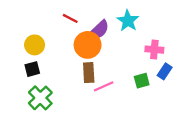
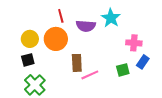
red line: (70, 18) -> (61, 16), turned 48
purple semicircle: (99, 30) -> (86, 26), turned 48
orange circle: (88, 45) -> (56, 39), moved

